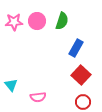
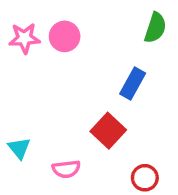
green semicircle: (62, 21) -> (155, 28), moved
red square: (81, 75) -> (108, 131), moved

